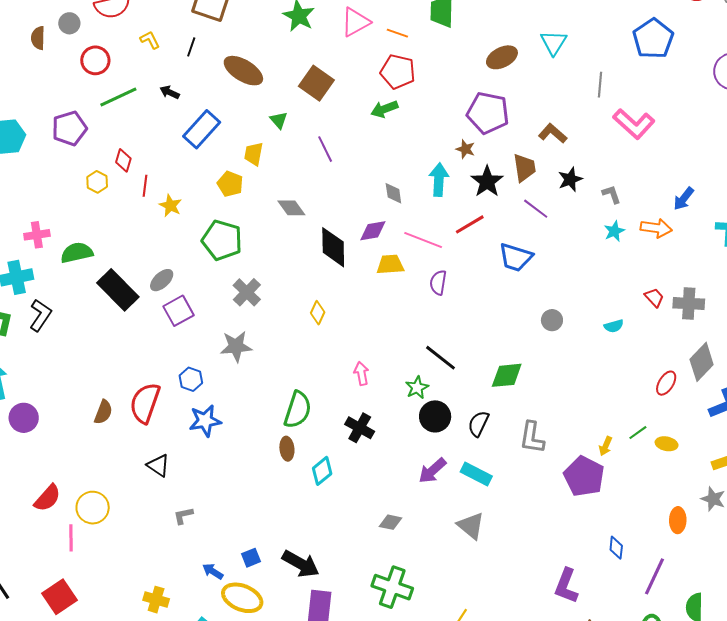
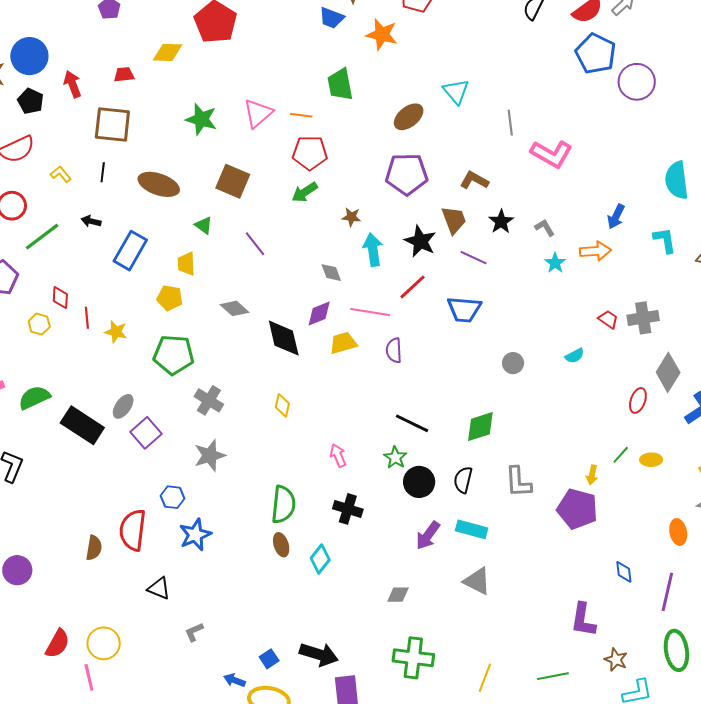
blue pentagon: (653, 39) -> (596, 54), moved
brown star: (465, 149) -> (351, 217), moved

